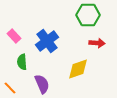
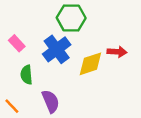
green hexagon: (88, 15) -> (71, 18), moved
yellow diamond: (78, 69) -> (90, 64), moved

